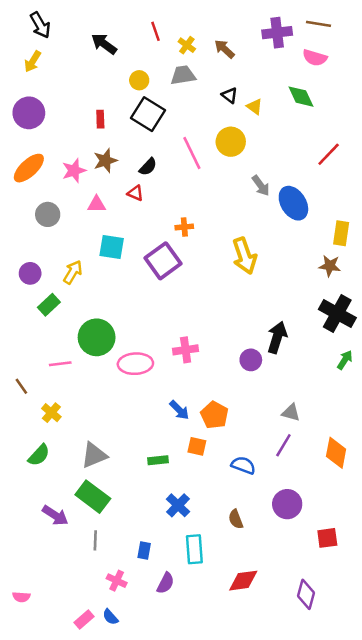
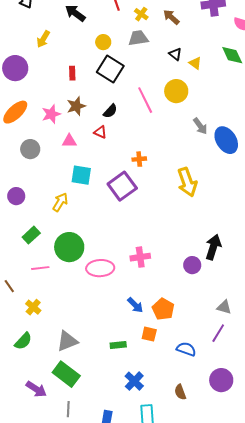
yellow arrow: (33, 61) -> (43, 39), moved
yellow arrow: (73, 272) -> (60, 202), moved
green rectangle: (49, 305) -> (31, 235), moved

